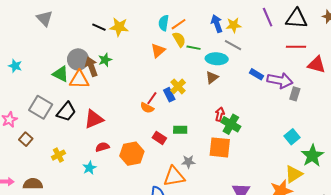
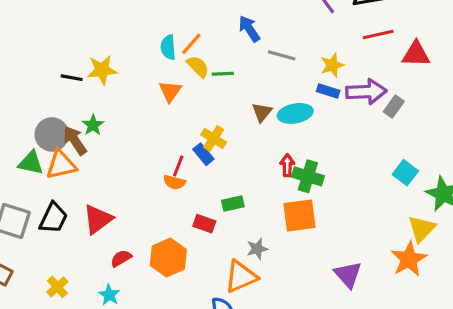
yellow star: (234, 25) -> (332, 65), moved
cyan ellipse: (217, 59) -> (295, 113), moved
gray rectangle: (295, 94) -> (394, 106), turned 32

